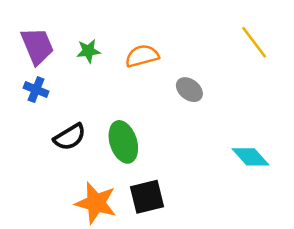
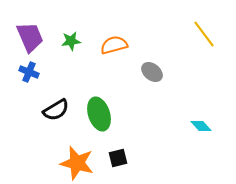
cyan diamond: (250, 157) -> (201, 126), size x0.7
black square: (147, 197) -> (118, 158), size x0.7

